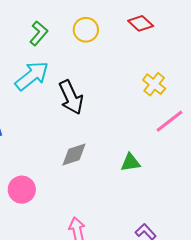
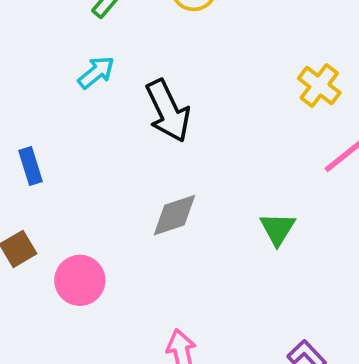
cyan arrow: (32, 76) -> (96, 72), size x0.6
green triangle: (130, 162) -> (278, 229), turned -50

